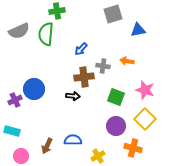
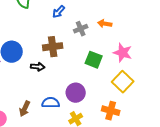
gray cross: (103, 66) -> (81, 29), turned -32
brown cross: (84, 77) -> (53, 47), moved
black arrow: (73, 96) -> (38, 67), moved
purple circle: (116, 126) -> (76, 93), moved

